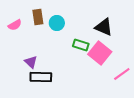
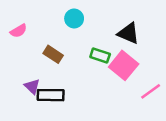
brown rectangle: (38, 17) -> (53, 54), moved, turned -49
cyan circle: (57, 23) -> (74, 18), moved
purple triangle: (31, 62) -> (32, 86), moved

